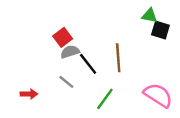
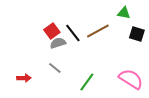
black square: (160, 30) -> (137, 34), moved
brown line: (118, 58) -> (98, 31), moved, turned 65
black line: (88, 64) -> (73, 33), moved

